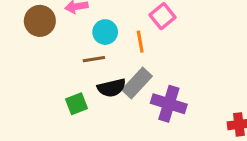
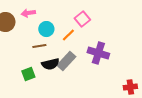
orange line: (140, 42) -> (68, 35), turned 56
purple cross: (169, 104) -> (98, 53), moved

